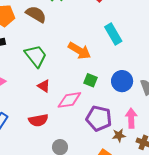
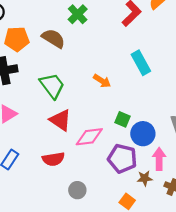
orange arrow: (80, 51) -> (102, 81), size x0.7
green square: (90, 80) -> (122, 119), moved
blue circle: (122, 81) -> (143, 134), moved
red triangle: (44, 86) -> (60, 120), size x1.5

